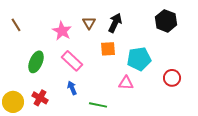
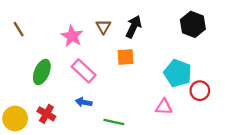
cyan pentagon: (139, 59) -> (178, 73), moved, turned 30
pink triangle: (126, 83) -> (164, 107), moved
blue arrow: (72, 88) -> (84, 102), turned -56

